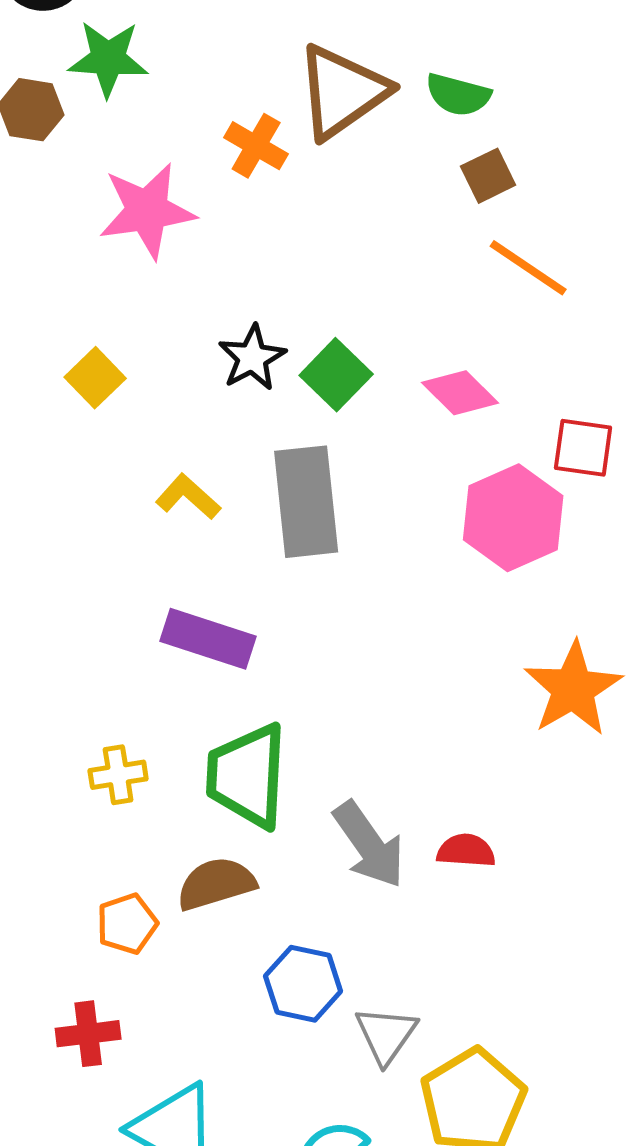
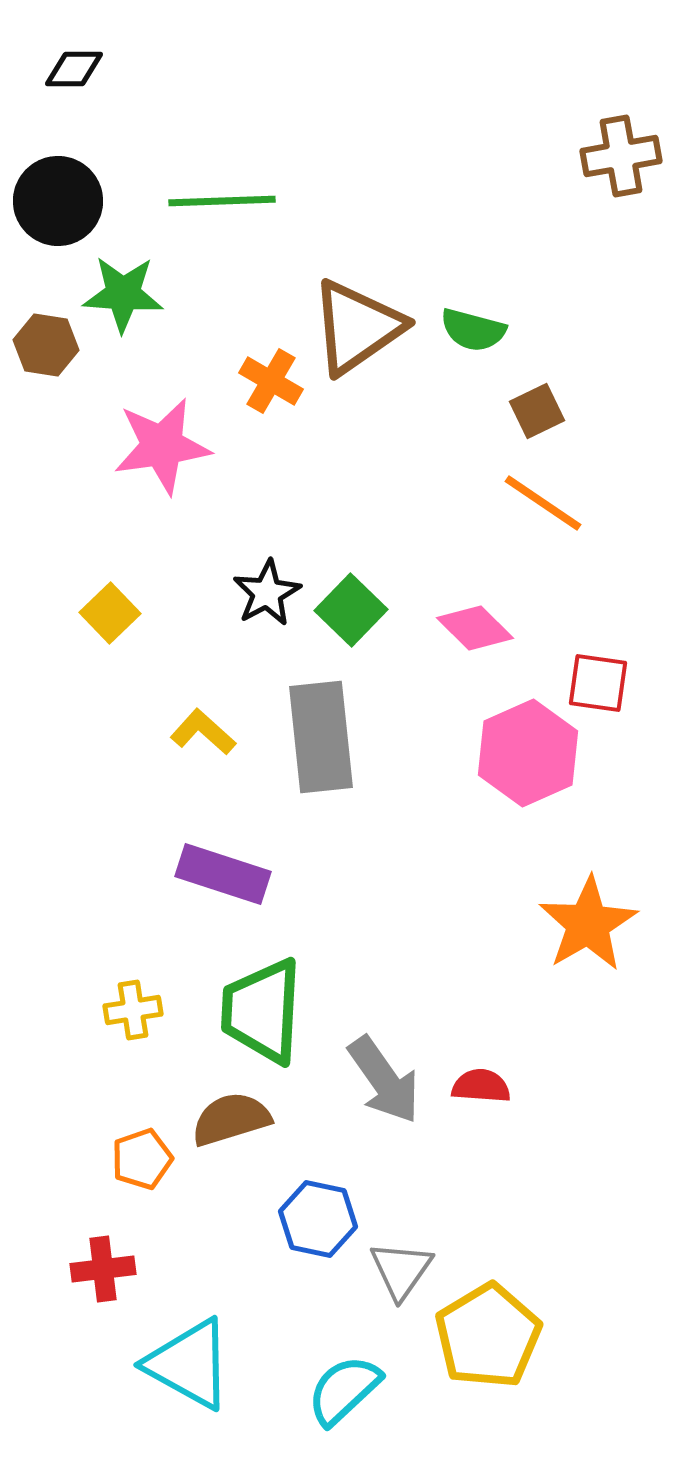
brown square: (488, 176) -> (537, 411), moved

